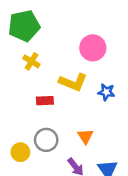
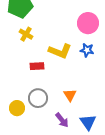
pink circle: (93, 48) -> (88, 23), moved
blue star: (106, 92) -> (87, 50), moved

